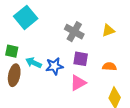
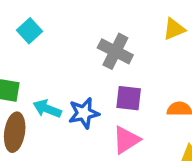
cyan square: (26, 17) -> (30, 31), size x0.6
yellow triangle: (108, 30) -> (174, 29), moved

